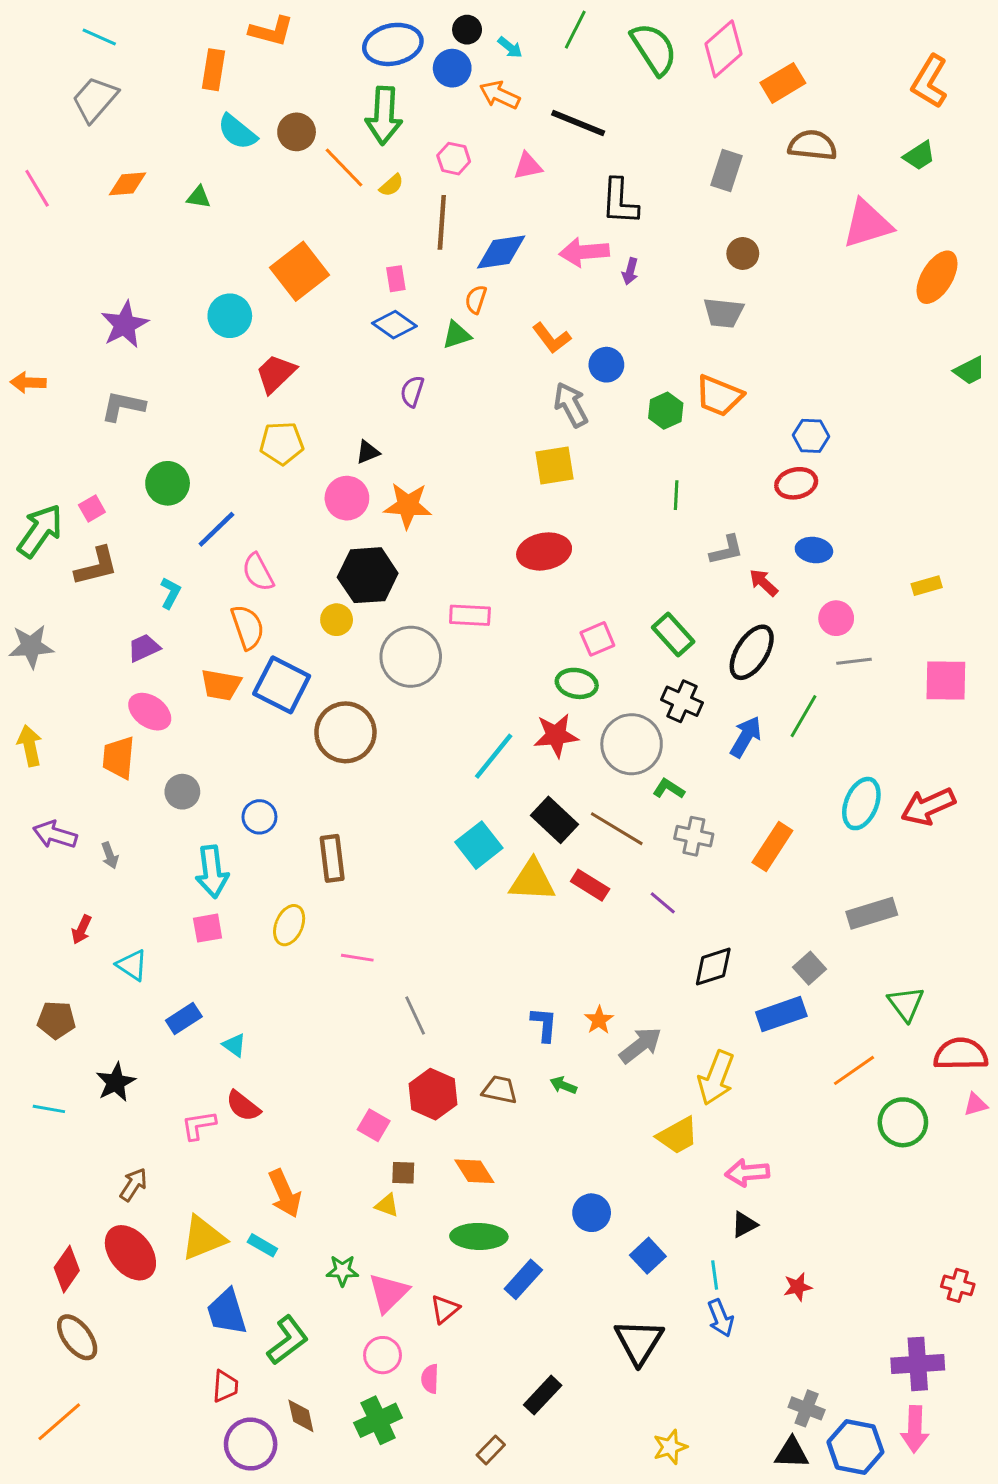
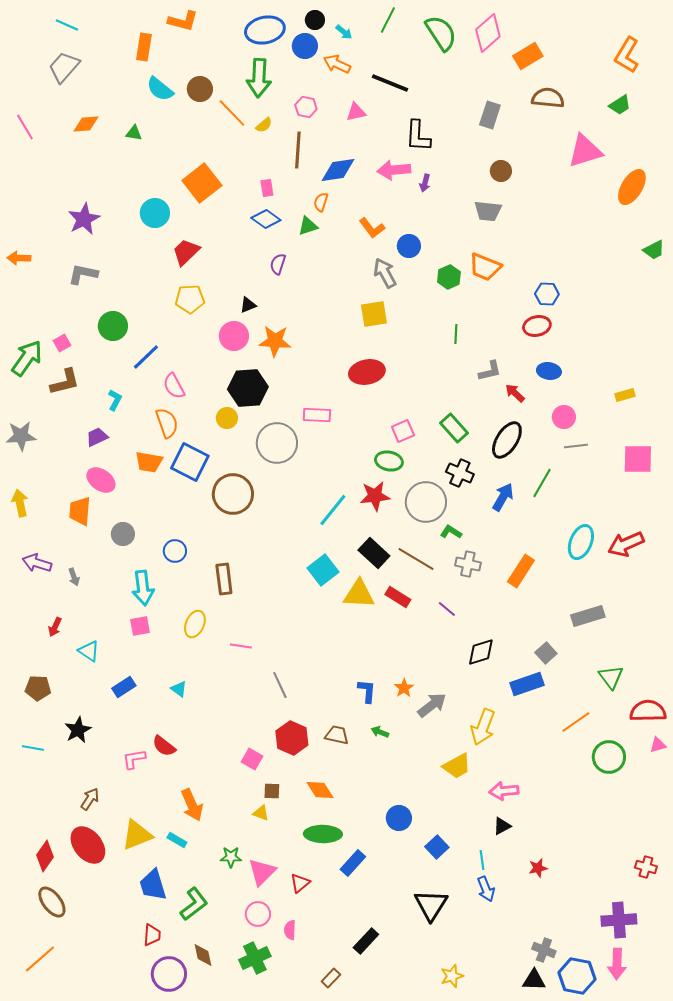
cyan triangle: (234, 1045) -> (179, 689), moved

